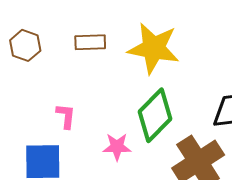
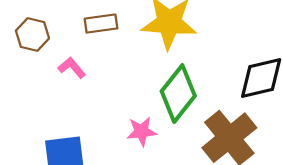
pink L-shape: (66, 116) -> (72, 68), moved, turned -40

